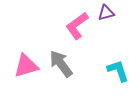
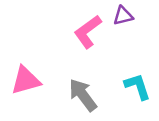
gray arrow: (61, 64) -> (83, 95), moved

